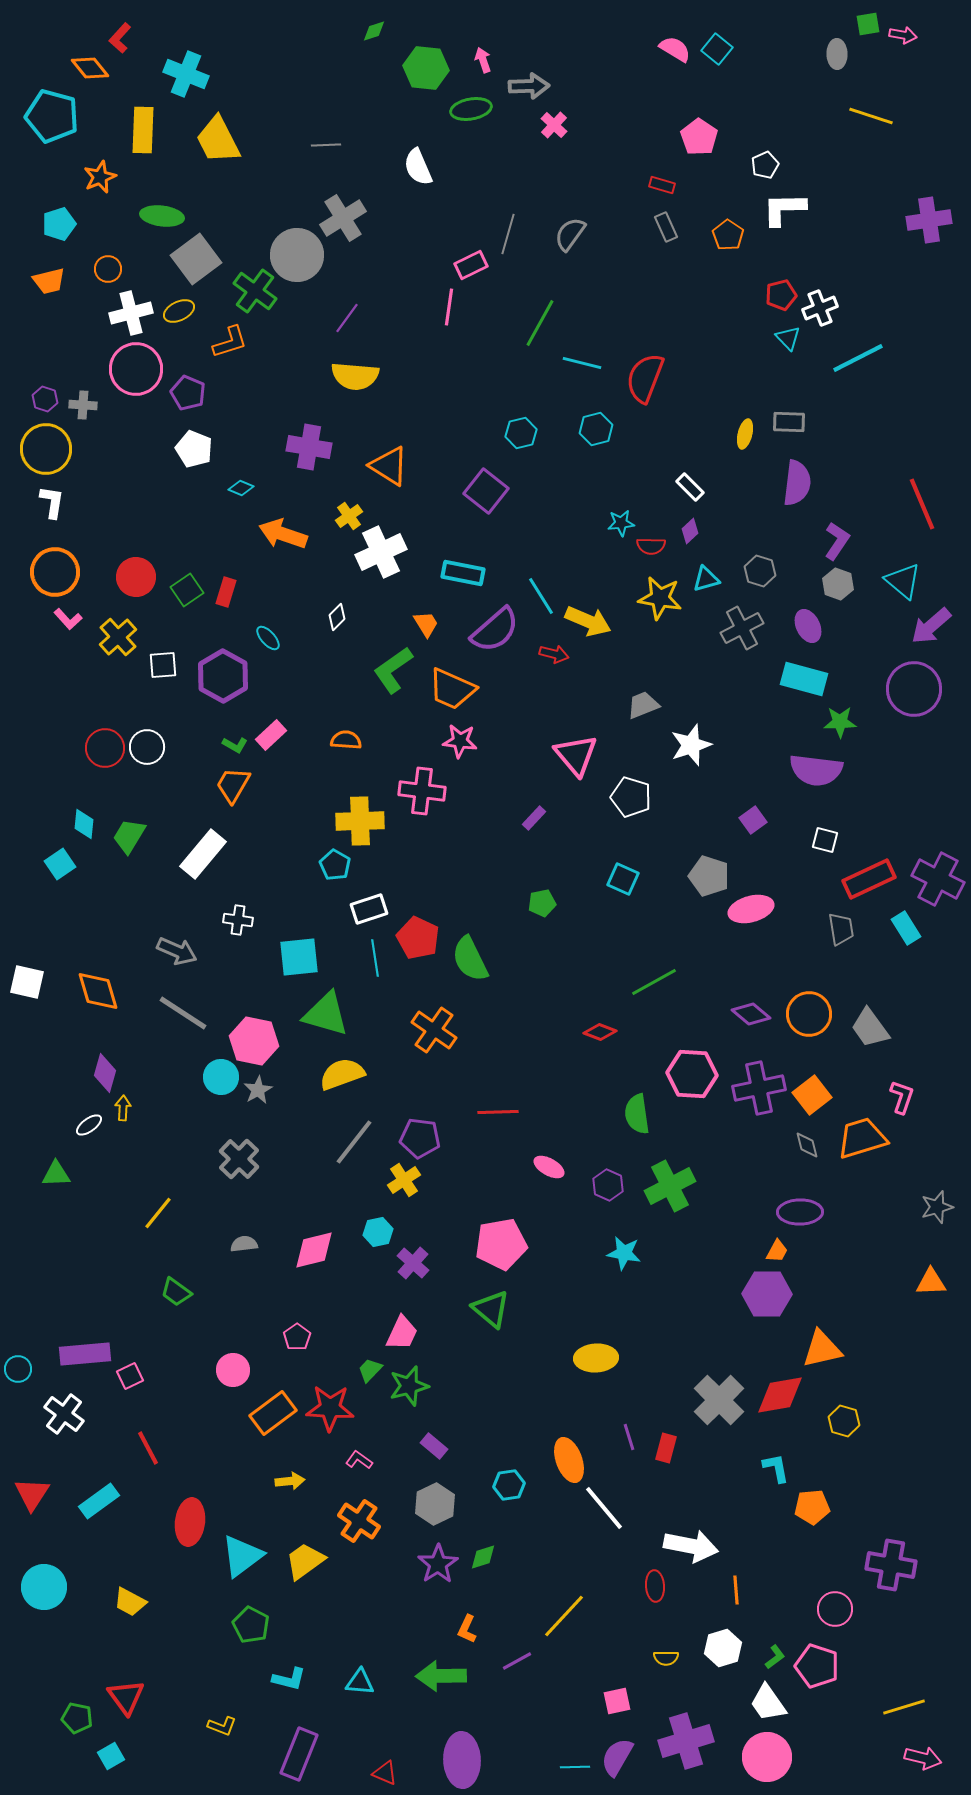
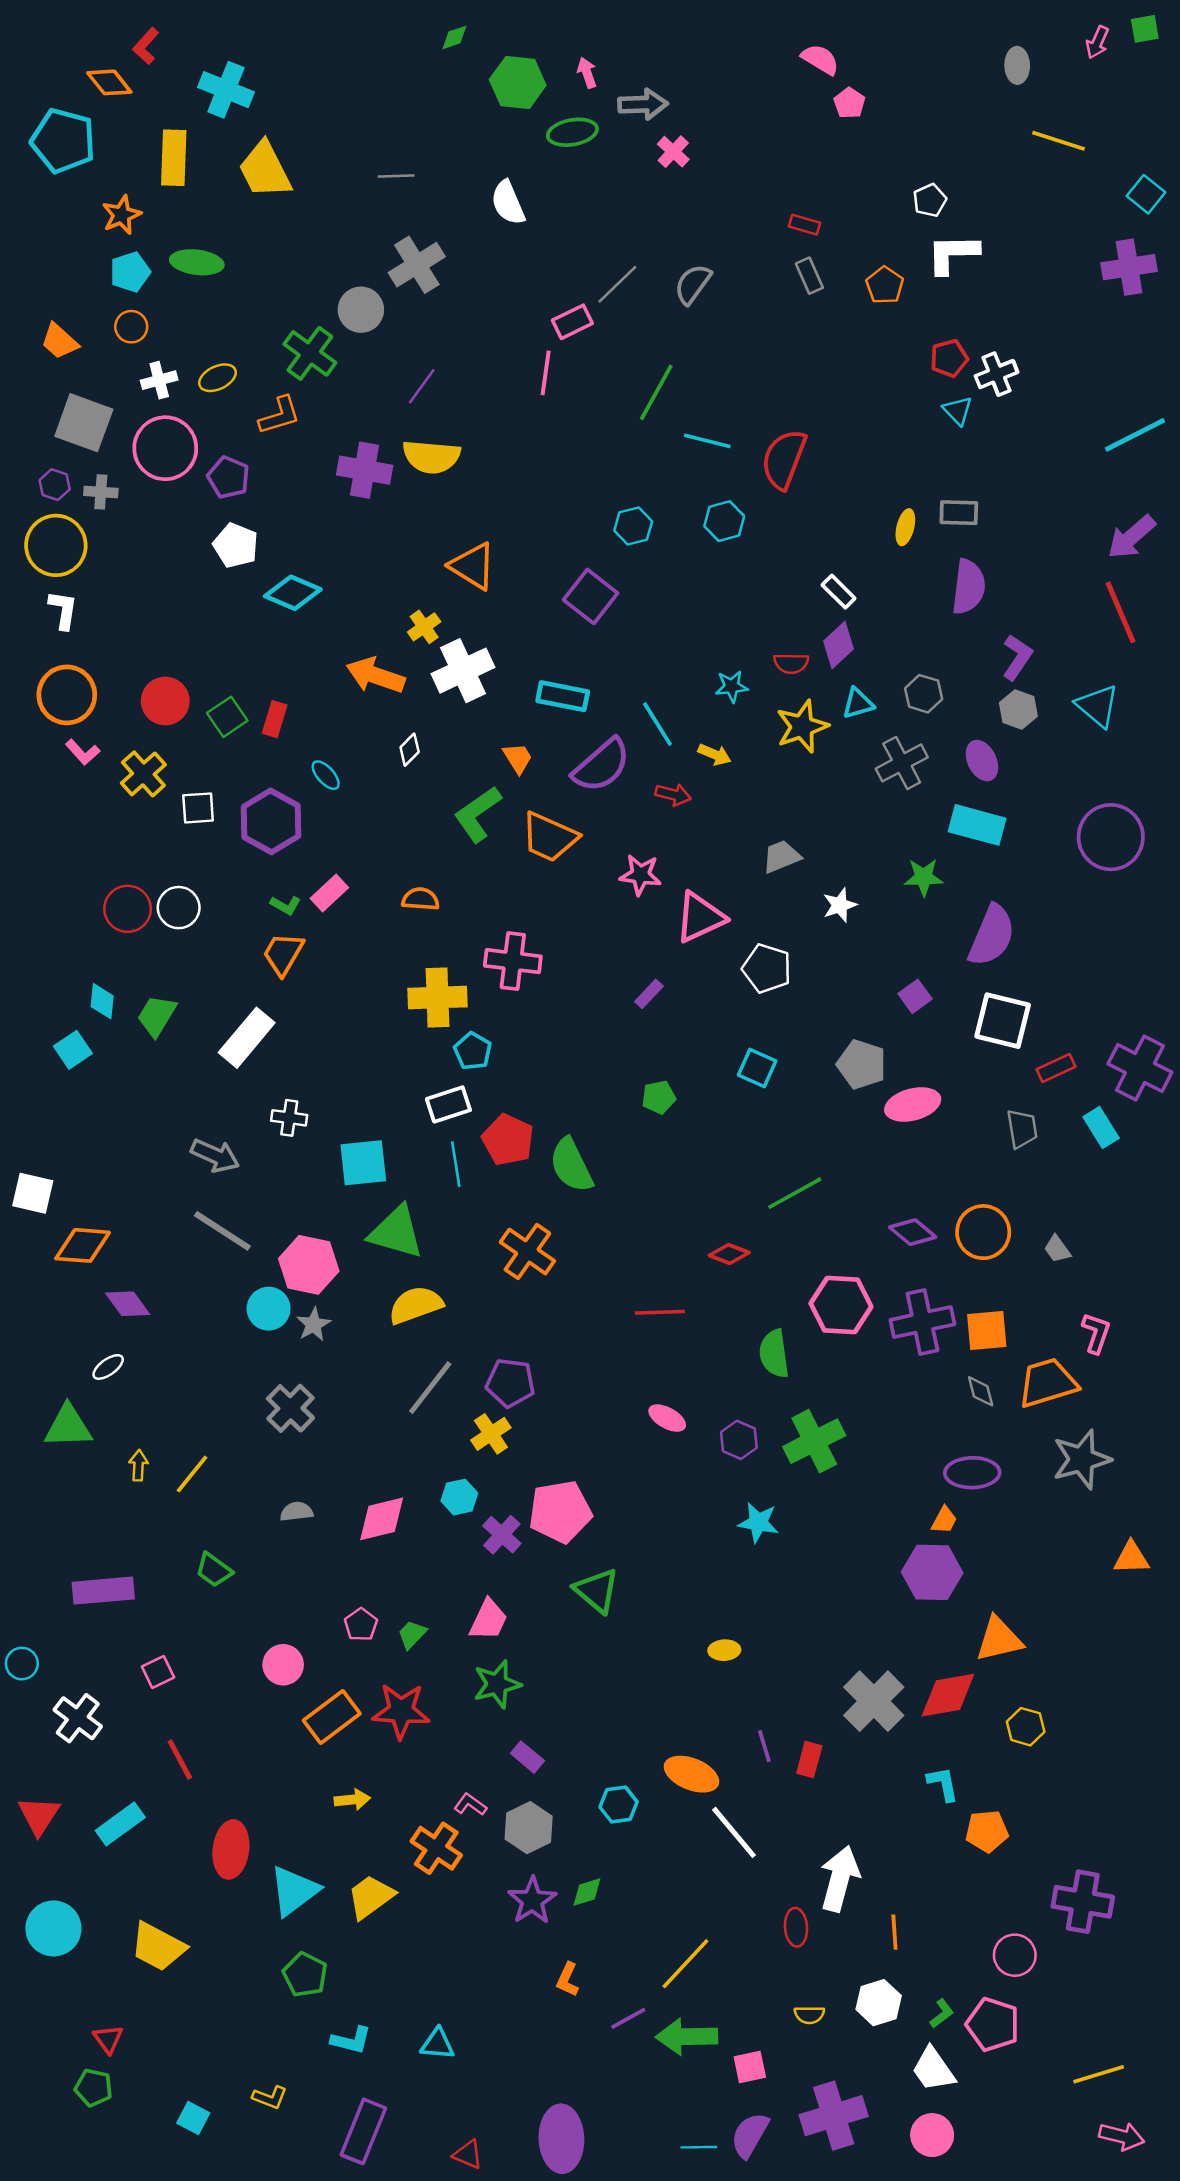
green square: (868, 24) -> (1145, 29), moved
pink arrow: (903, 35) -> (1097, 42), turned 104
cyan square: (717, 49) -> (1146, 194), moved
pink pentagon: (699, 137) -> (849, 103), moved, size x0.7
cyan pentagon: (59, 224) -> (130, 272), moved
gray line: (508, 234) -> (617, 284), turned 30
gray circle: (297, 255) -> (361, 310), size x0.7
gray square: (196, 259) -> (84, 423), moved, turned -33
orange trapezoid: (49, 281) -> (60, 341), turned 56
white cross: (131, 313) -> (159, 380), size x0.7
cyan line: (858, 358) -> (1135, 435), moved
purple cross: (309, 447) -> (365, 470), moved
cyan diamond: (241, 488) -> (293, 593), size x1.8
cyan star: (621, 523) -> (732, 686), moved
purple diamond: (690, 531) -> (839, 645), size x1.5
orange arrow: (283, 534) -> (375, 675), moved
yellow star: (660, 598) -> (802, 727), turned -30
yellow arrow: (588, 621) -> (715, 754), size x0.6
purple arrow: (931, 626) -> (1131, 537), moved
green star: (840, 722) -> (924, 877), moved
pink star: (460, 741) -> (640, 875), moved
white star: (691, 745) -> (840, 905), size x0.7
pink triangle: (576, 755) -> (700, 917), turned 45
purple semicircle: (816, 770) -> (992, 936), turned -74
white square: (825, 840) -> (1003, 1021), size x1.8
cyan pentagon: (335, 865) -> (473, 1051), moved
red rectangle: (869, 879) -> (1056, 1068), size x0.6
orange diamond: (98, 991) -> (83, 1245), moved, turned -69
gray trapezoid: (870, 1028) -> (1057, 1249), size x0.6
purple diamond: (105, 1073) -> (128, 1304), turned -51
orange square: (812, 1095) -> (987, 1331), turned 33
yellow arrow: (123, 1108) -> (139, 1465), moved
red line: (498, 1112) -> (660, 1312), moved
green triangle: (56, 1174) -> (68, 1427), size x1.4
gray star: (937, 1207) -> (1082, 1459), moved, size x1.5
pink pentagon: (501, 1244) -> (560, 1512), moved
purple rectangle: (85, 1354) -> (103, 1591), moved
yellow ellipse: (596, 1358) -> (724, 1650), size x0.6
green trapezoid: (370, 1370) -> (412, 1634), moved
pink L-shape: (359, 1460) -> (470, 1804), moved
orange ellipse: (569, 1460) -> (691, 1774), turned -48
white arrow: (691, 1546) -> (840, 1879), turned -86
yellow trapezoid: (130, 1602) -> (158, 1947), size x1.4
green arrow: (441, 1676) -> (687, 2037), moved
red triangle: (126, 1697) -> (108, 2039), moved, size x0.7
cyan square: (111, 1756) -> (193, 2118), moved, turned -32
pink circle: (767, 1757) -> (932, 2135), size x0.7

